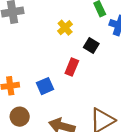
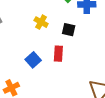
blue square: (45, 86) -> (33, 60), moved

